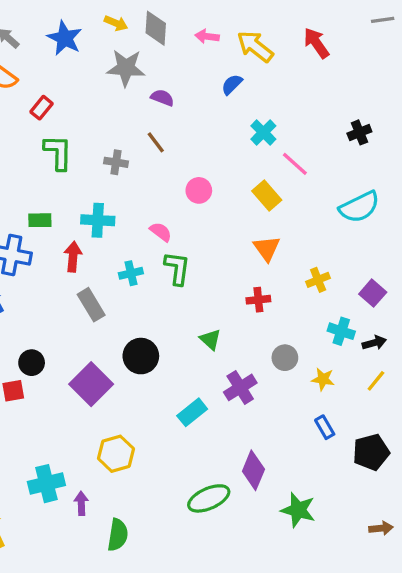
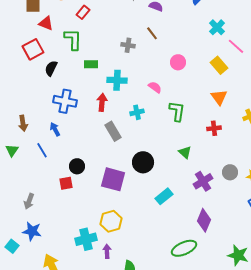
green L-shape: (58, 152) -> (73, 39), moved
green rectangle: (40, 220) -> (91, 64), moved
green L-shape: (177, 268) -> (177, 111), moved
gray circle: (285, 358) -> (230, 172), moved
purple square: (91, 384) -> (113, 179), turned -30
cyan rectangle: (192, 412) -> (164, 196), moved
yellow hexagon: (116, 454) -> (111, 221), moved
purple diamond: (253, 470) -> (204, 220), moved

